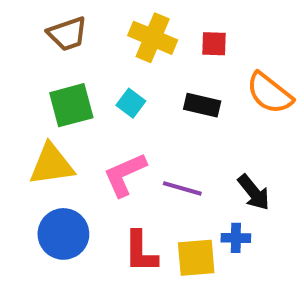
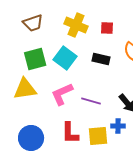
cyan square: (131, 103) -> (65, 58), size x1.6
blue circle: (63, 234) -> (31, 138), moved

